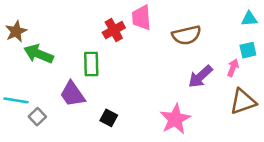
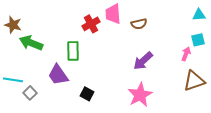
brown star: (16, 31) -> (13, 25), turned -30
brown semicircle: (187, 35) -> (139, 24), moved, size x0.7
purple arrow: (200, 76) -> (143, 61), moved

